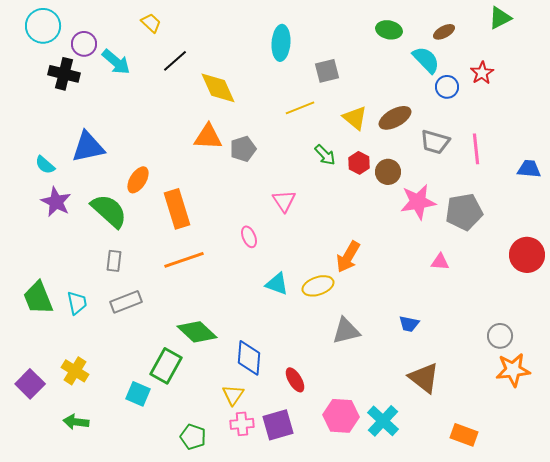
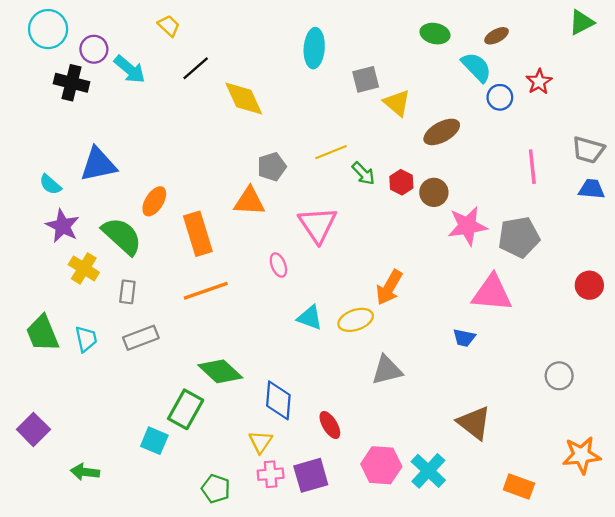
green triangle: (500, 18) -> (582, 22), moved
yellow line: (300, 108) -> (331, 152), moved
yellow triangle: (355, 118) -> (397, 103), moved
orange triangle: (208, 137) -> (249, 201), moved
gray trapezoid: (435, 142) -> (588, 150), moved
pink triangle: (284, 201) -> (318, 225), size x1.5
red circle: (527, 255) -> (589, 285), size x0.7
pink triangle: (440, 262) -> (492, 293), size x2.0
blue trapezoid: (409, 324) -> (464, 338), moved
orange star: (513, 370) -> (582, 455), moved
yellow cross: (75, 371) -> (84, 268), moved

